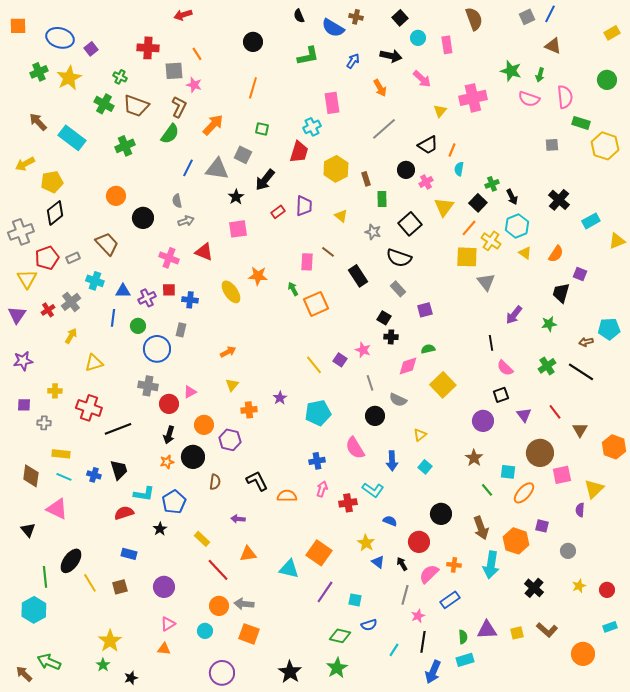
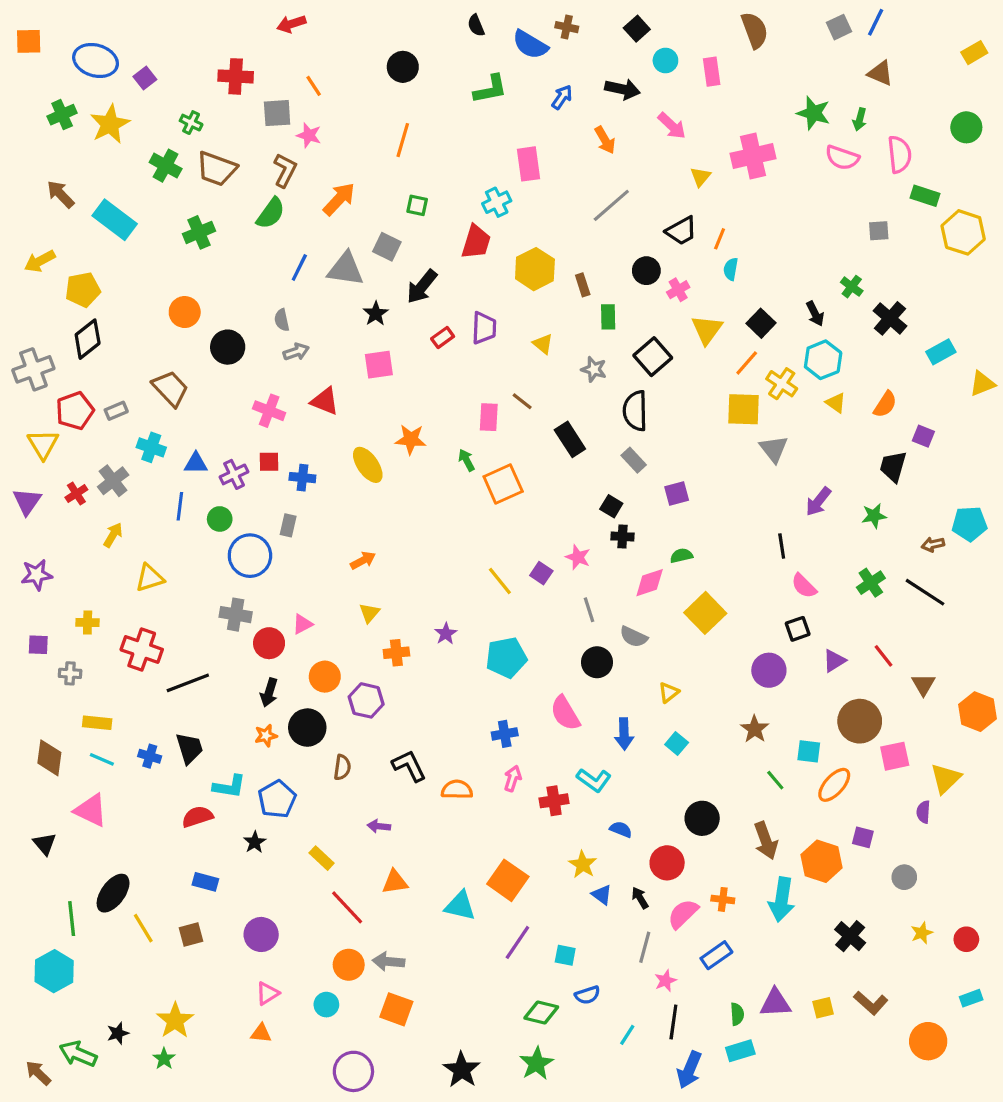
green cross: (492, 184) -> (852, 287), moved, turned -32
black semicircle: (399, 258) -> (635, 411), turned 70
purple triangle: (524, 415) -> (834, 661), turned 35
black star: (131, 678) -> (118, 1033), moved

